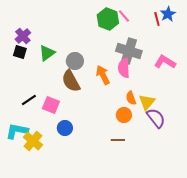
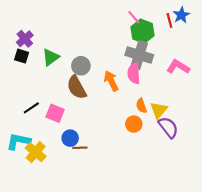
green hexagon: (108, 19) -> (142, 31), moved
brown line: (118, 140) -> (80, 148), moved

